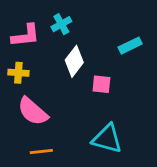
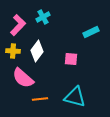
pink L-shape: (26, 36) -> (18, 25), turned -40
white diamond: (74, 61) -> (37, 51), moved
orange line: (41, 151) -> (40, 99), moved

